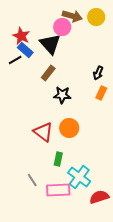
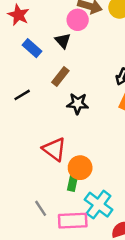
red star: (21, 36) -> (18, 15), moved
black triangle: (50, 44) -> (63, 41), size x0.6
black line: (15, 60) -> (22, 95), moved
orange circle: (69, 128) -> (80, 168), moved

